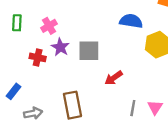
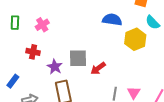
purple star: (60, 47) -> (55, 67), moved
gray square: (89, 51) -> (78, 58), moved

